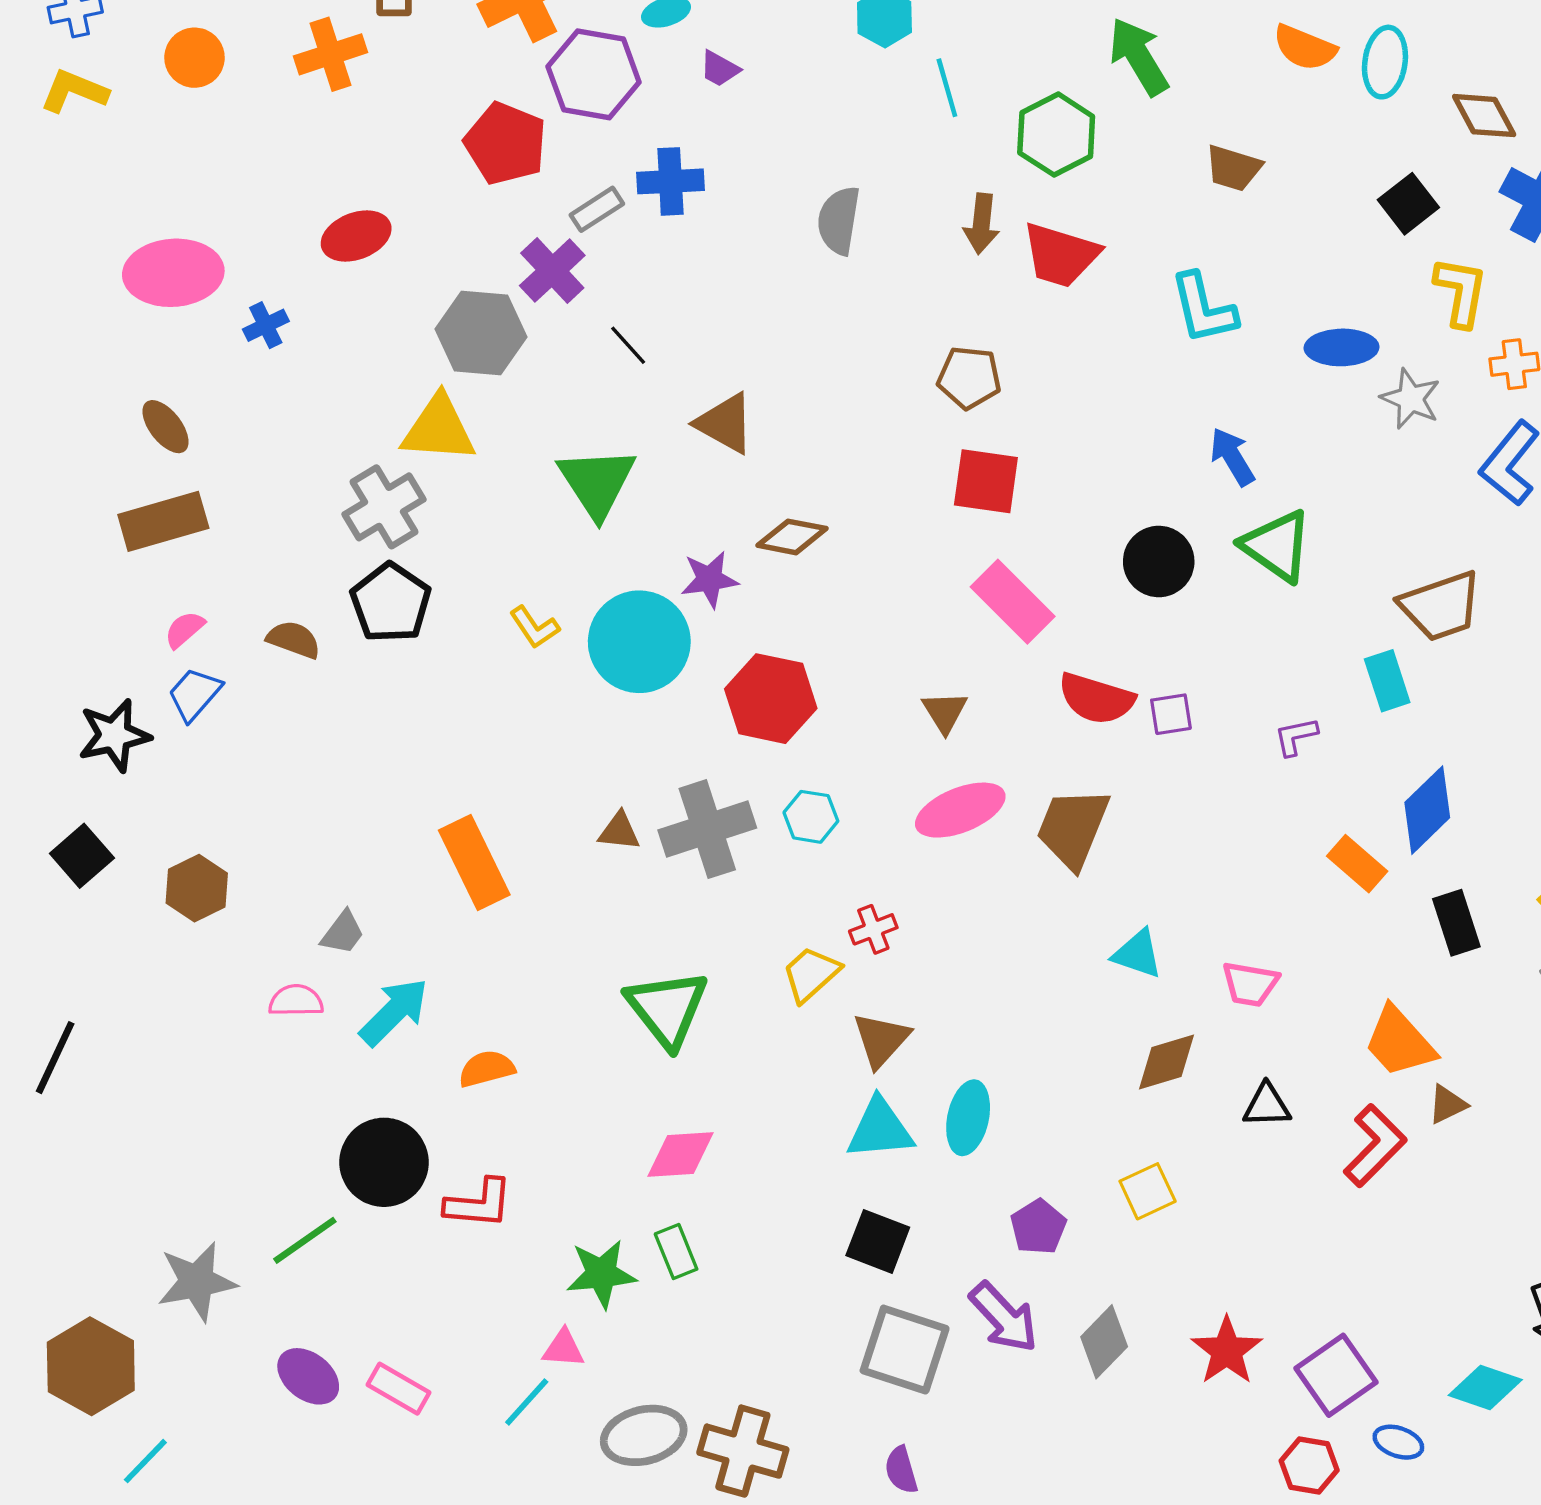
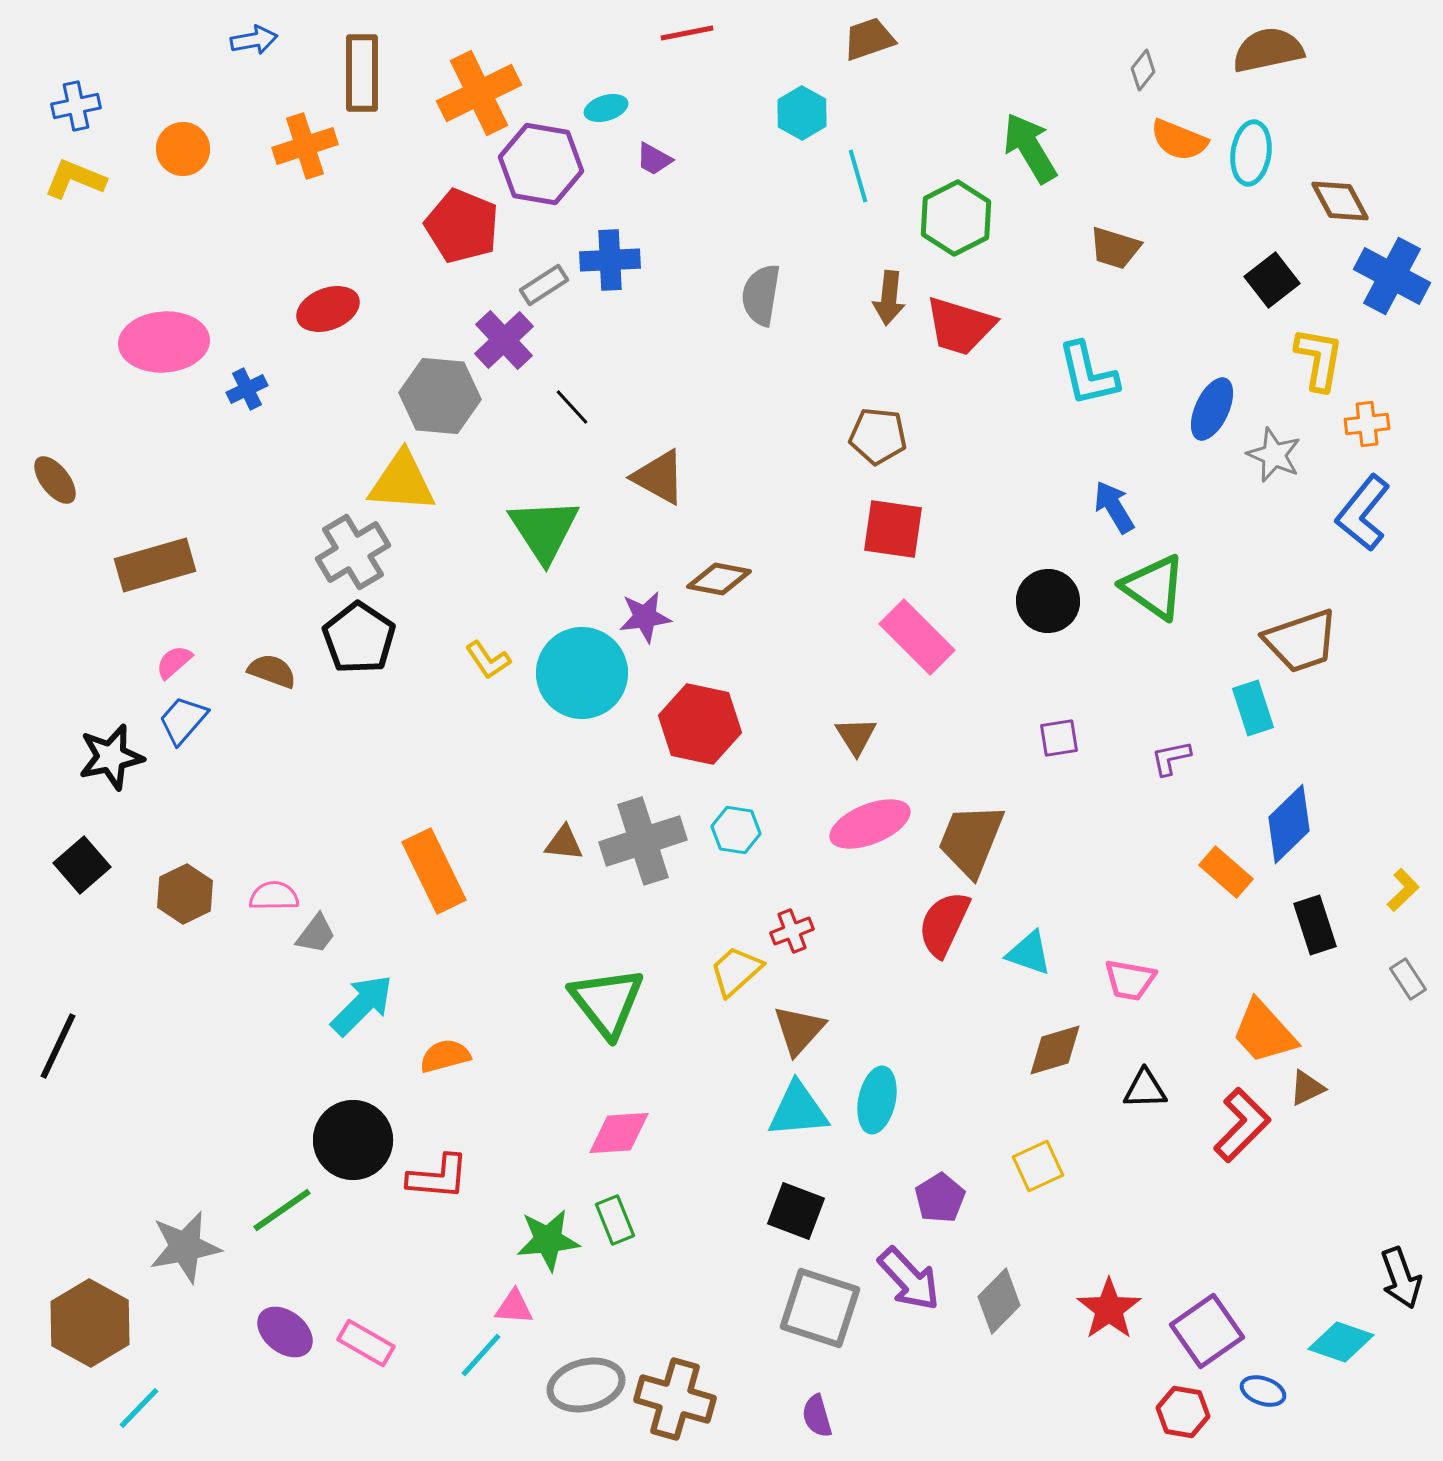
blue ellipse: (1342, 347) -> (1212, 409), turned -64
brown ellipse: (166, 427) -> (55, 480), moved
red semicircle: (1096, 699) -> (944, 924), moved, turned 98
pink semicircle: (296, 1001) -> (274, 896), moved

